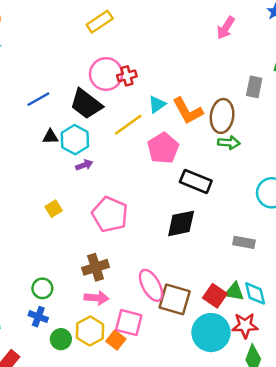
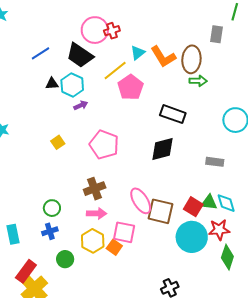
pink pentagon: (163, 148) -> (131, 87), moved
blue cross: (38, 317) -> (50, 231), turned -35
green circle: (61, 339) -> (65, 259), moved

